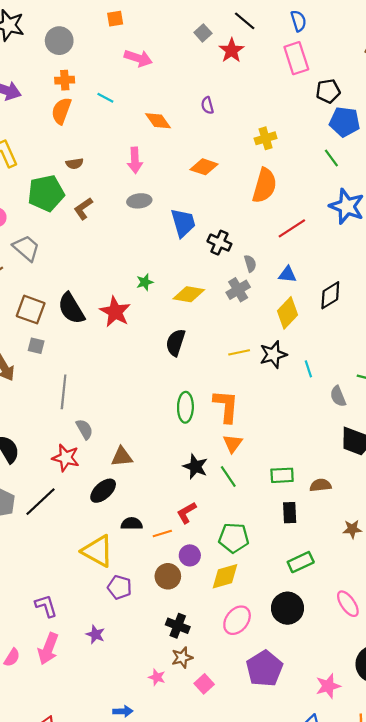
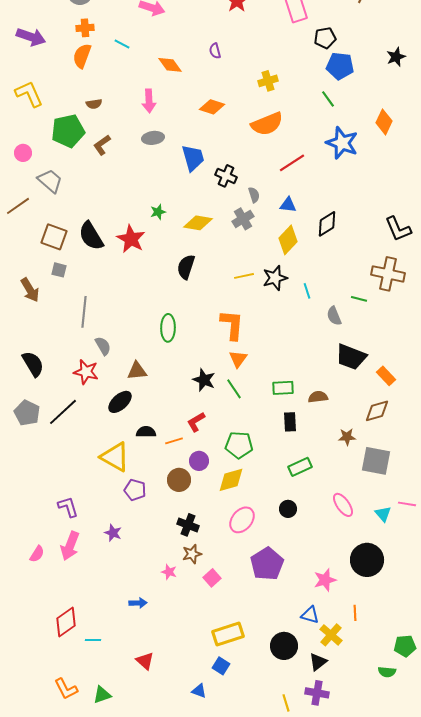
orange semicircle: (264, 186) -> (267, 124), turned 52
green ellipse: (185, 407) -> (168, 328), moved
black circle: (288, 608) -> (288, 509), size x0.6

